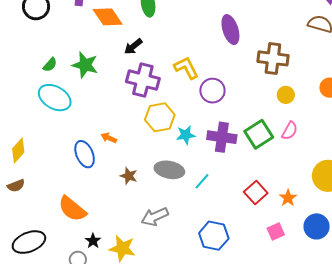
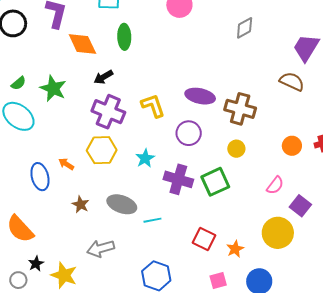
purple ellipse: (230, 30) -> (200, 96), moved, turned -68
purple circle: (212, 91) -> (189, 133), moved
yellow circle: (286, 95) -> (236, 149), moved
yellow hexagon: (160, 117) -> (102, 150), moved
pink semicircle: (290, 131) -> (275, 185), moved
cyan star: (186, 135) -> (145, 158), moved, turned -30
cyan line: (202, 181) -> (152, 220), turned 30
red square: (256, 193) -> (204, 239), turned -30

